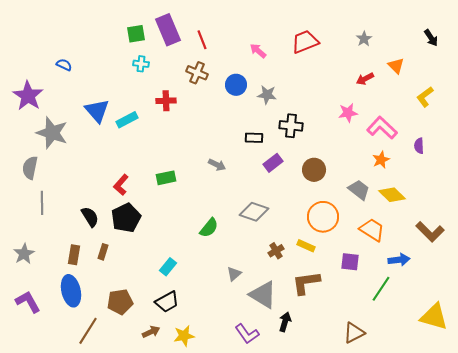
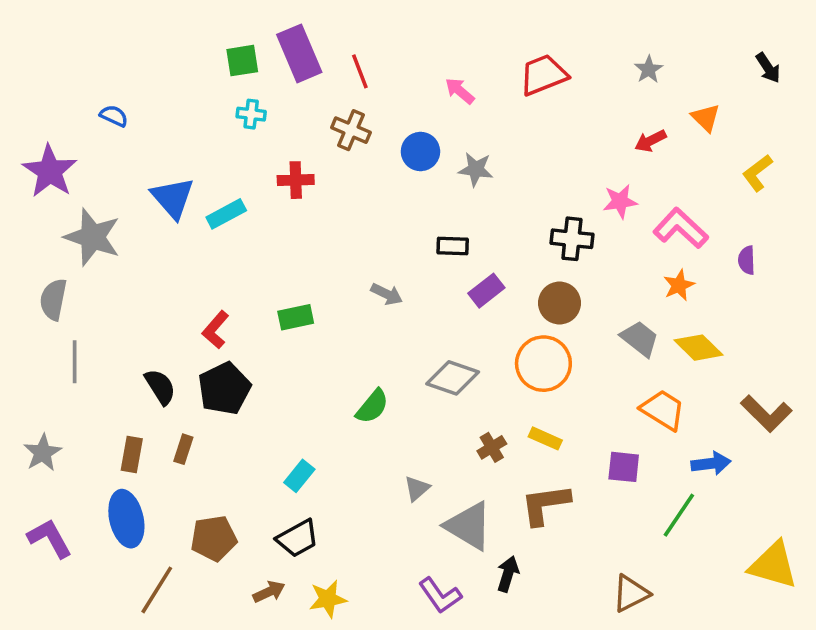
black cross: (291, 126) -> (572, 239), moved
orange circle: (323, 217) -> (543, 364), moved

